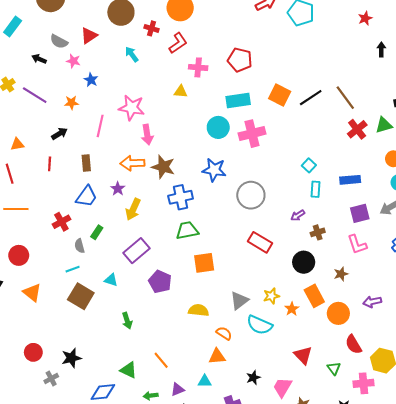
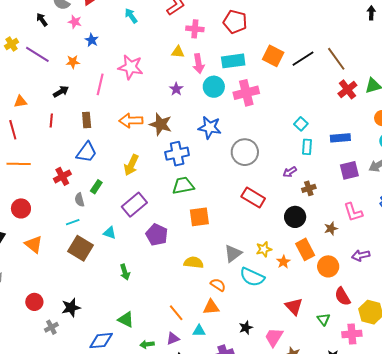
black arrow: (39, 59) -> (42, 20), turned 32
pink arrow: (147, 135) -> (199, 64), moved
purple star: (118, 189) -> (176, 89), moved
pink L-shape: (357, 244) -> (353, 212), moved
orange line: (161, 360) -> (176, 313), moved

